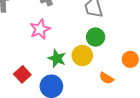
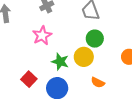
orange semicircle: (106, 78) -> (98, 82), moved

